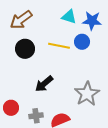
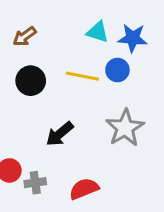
brown arrow: (21, 20) -> (25, 37), size x0.7
gray star: (87, 94) -> (125, 128), moved
gray cross: (36, 116) -> (35, 183), moved

